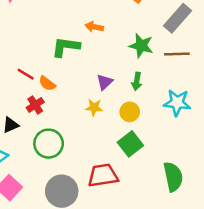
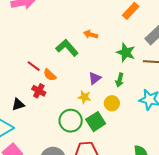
green L-shape: (66, 47) -> (67, 48), turned 35
red cross: (35, 105) -> (39, 91), turned -32
green circle: (49, 144) -> (71, 121), moved
green square: (130, 144) -> (96, 122), moved

